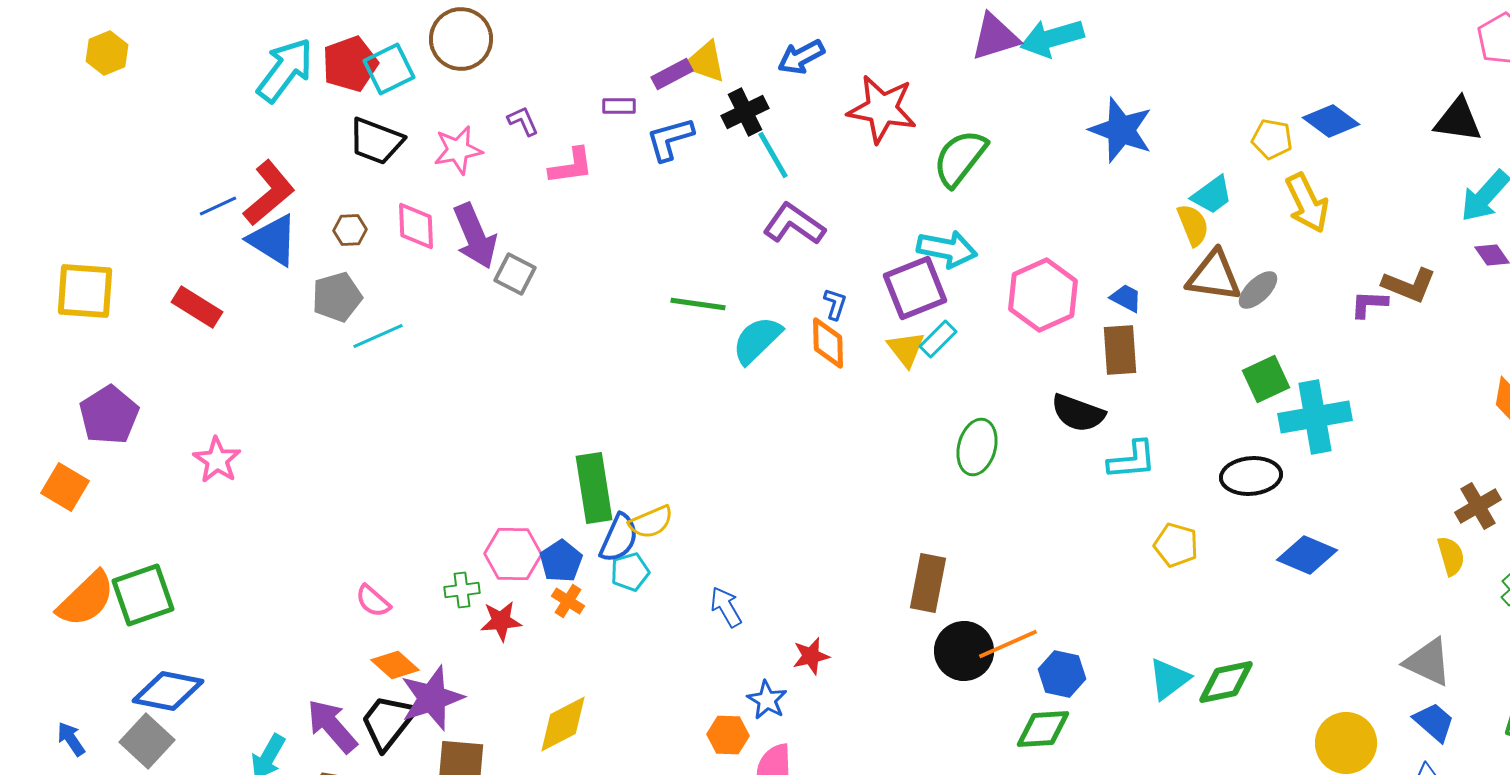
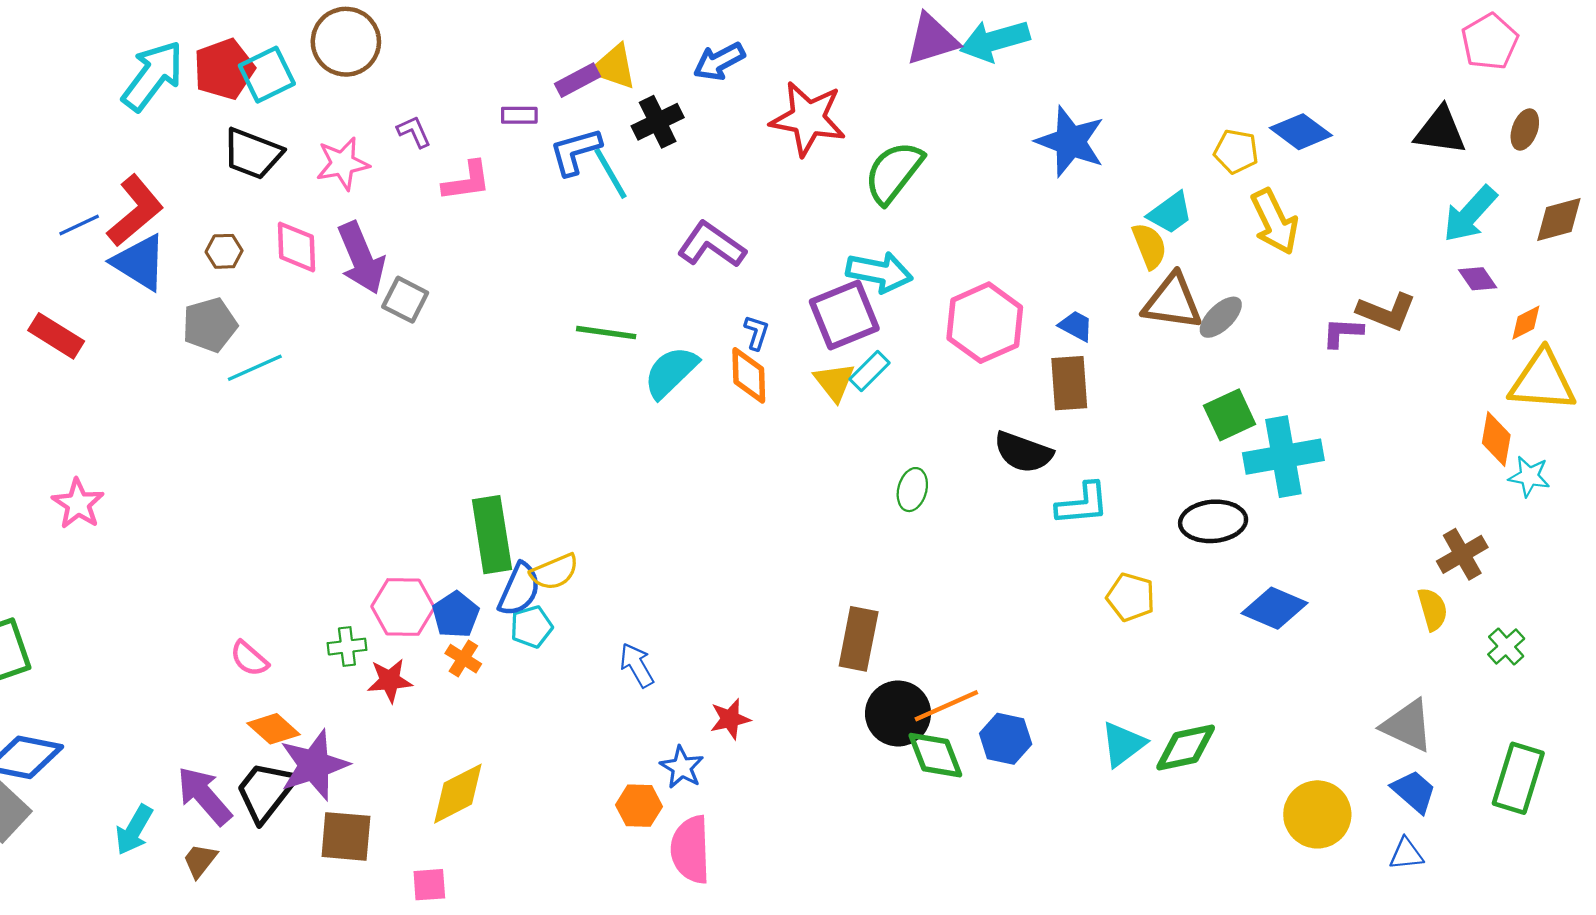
cyan line: (773, 155) -> (610, 173), moved
green ellipse: (977, 447) -> (912, 490), size x0.7
green diamond: (1043, 729) -> (935, 755), moved, turned 72

